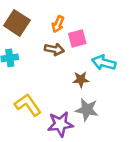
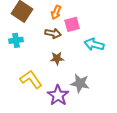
brown star: (81, 80) -> (57, 58), moved
purple star: (60, 124) -> (58, 95), turned -30

